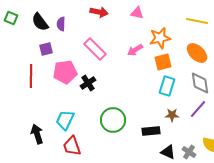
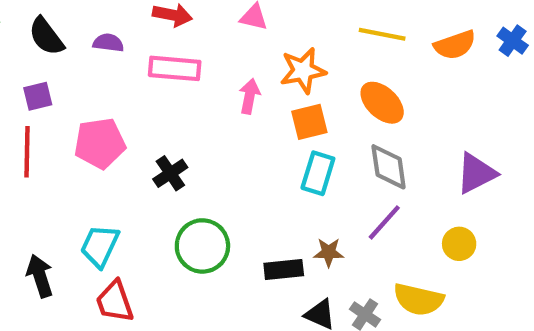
purple semicircle: (61, 24) -> (108, 43), moved, turned 96
purple square: (46, 49) -> (38, 96), moved
pink rectangle: (95, 49) -> (175, 68), moved, turned -40
pink arrow: (135, 50) -> (249, 96), turned 133
black cross: (88, 83) -> (170, 173), moved
brown star: (172, 115) -> (329, 252), moved

